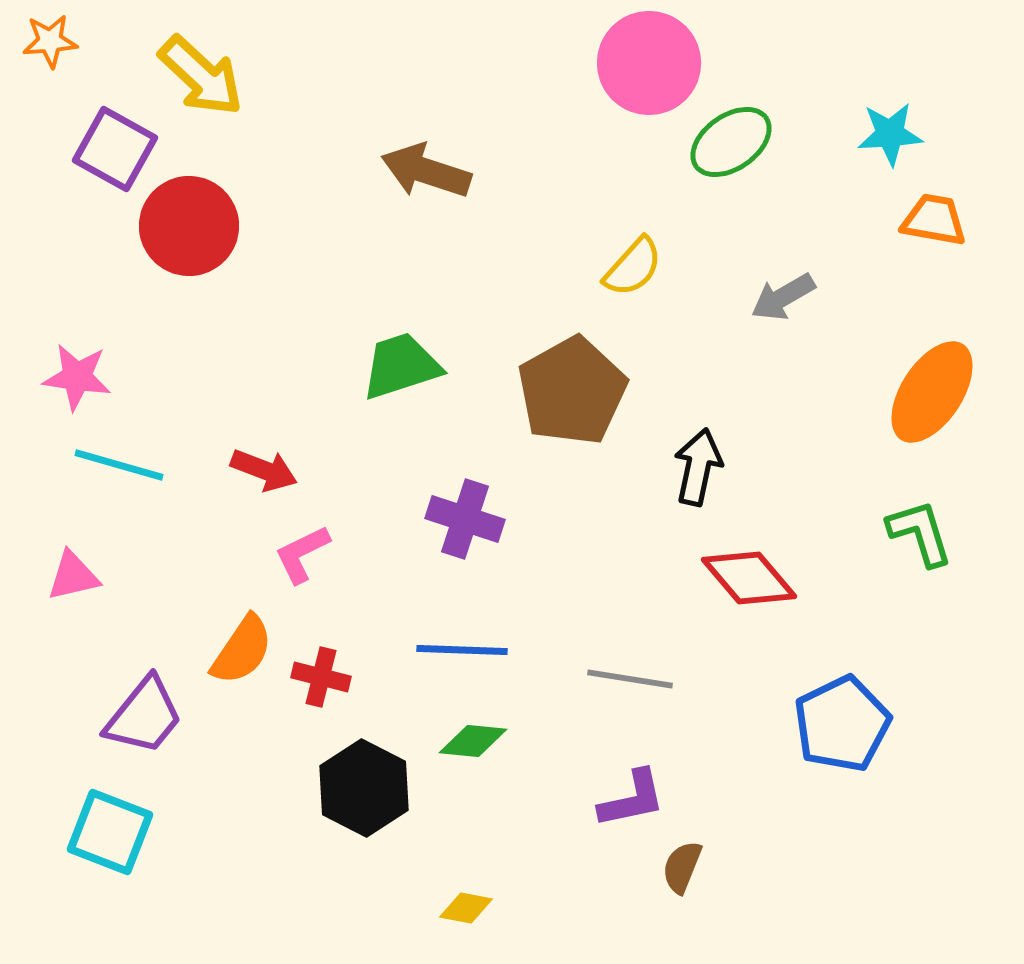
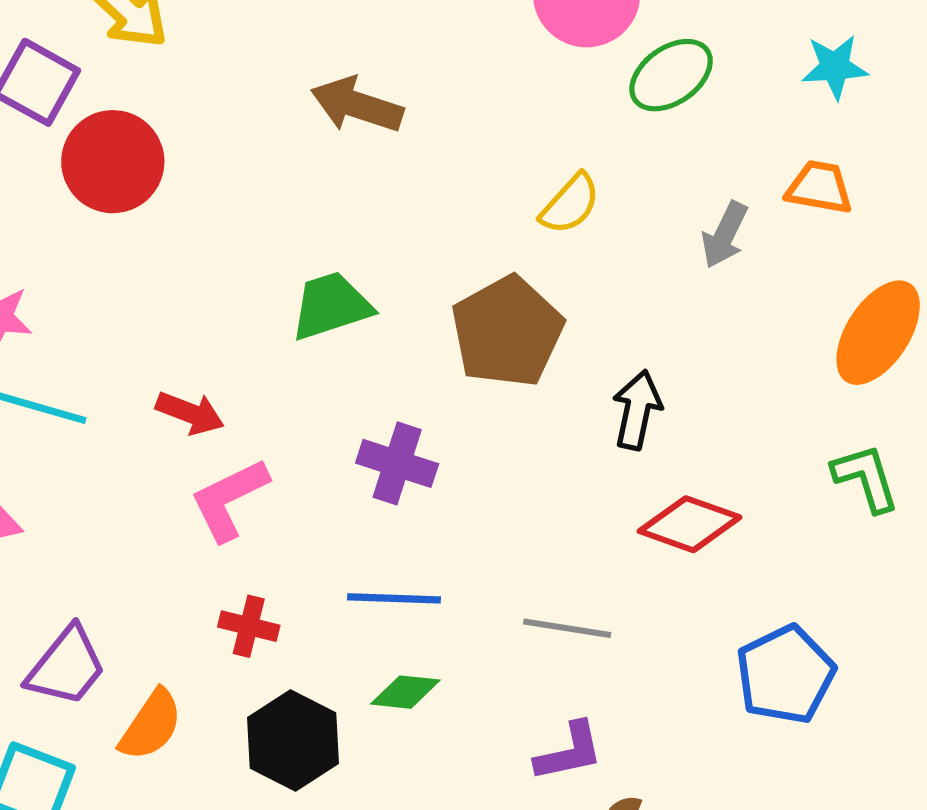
orange trapezoid: (934, 220) -> (819, 187), moved
gray arrow: (783, 297) -> (725, 235), turned -34
pink L-shape: (302, 554) -> (229, 499), size x1.4
red diamond: (749, 578) -> (690, 524), turned -30
orange semicircle: (242, 650) -> (151, 725), moved

